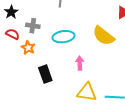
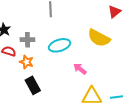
pink arrow: (80, 63) -> (80, 69), turned -40
black rectangle: (45, 74) -> (33, 85), moved

